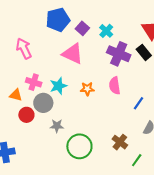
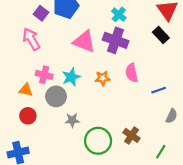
purple square: (82, 28) -> (41, 13), moved
purple cross: (119, 54) -> (116, 40), moved
blue line: (138, 103) -> (159, 90), turned 40
red circle: (26, 115) -> (28, 116), moved
brown cross: (120, 142) -> (132, 135), moved

